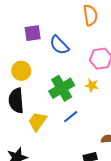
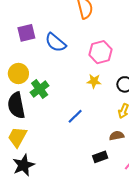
green cross: (62, 88) -> (40, 89), moved, size x0.7
yellow trapezoid: (37, 121) -> (17, 137), moved

